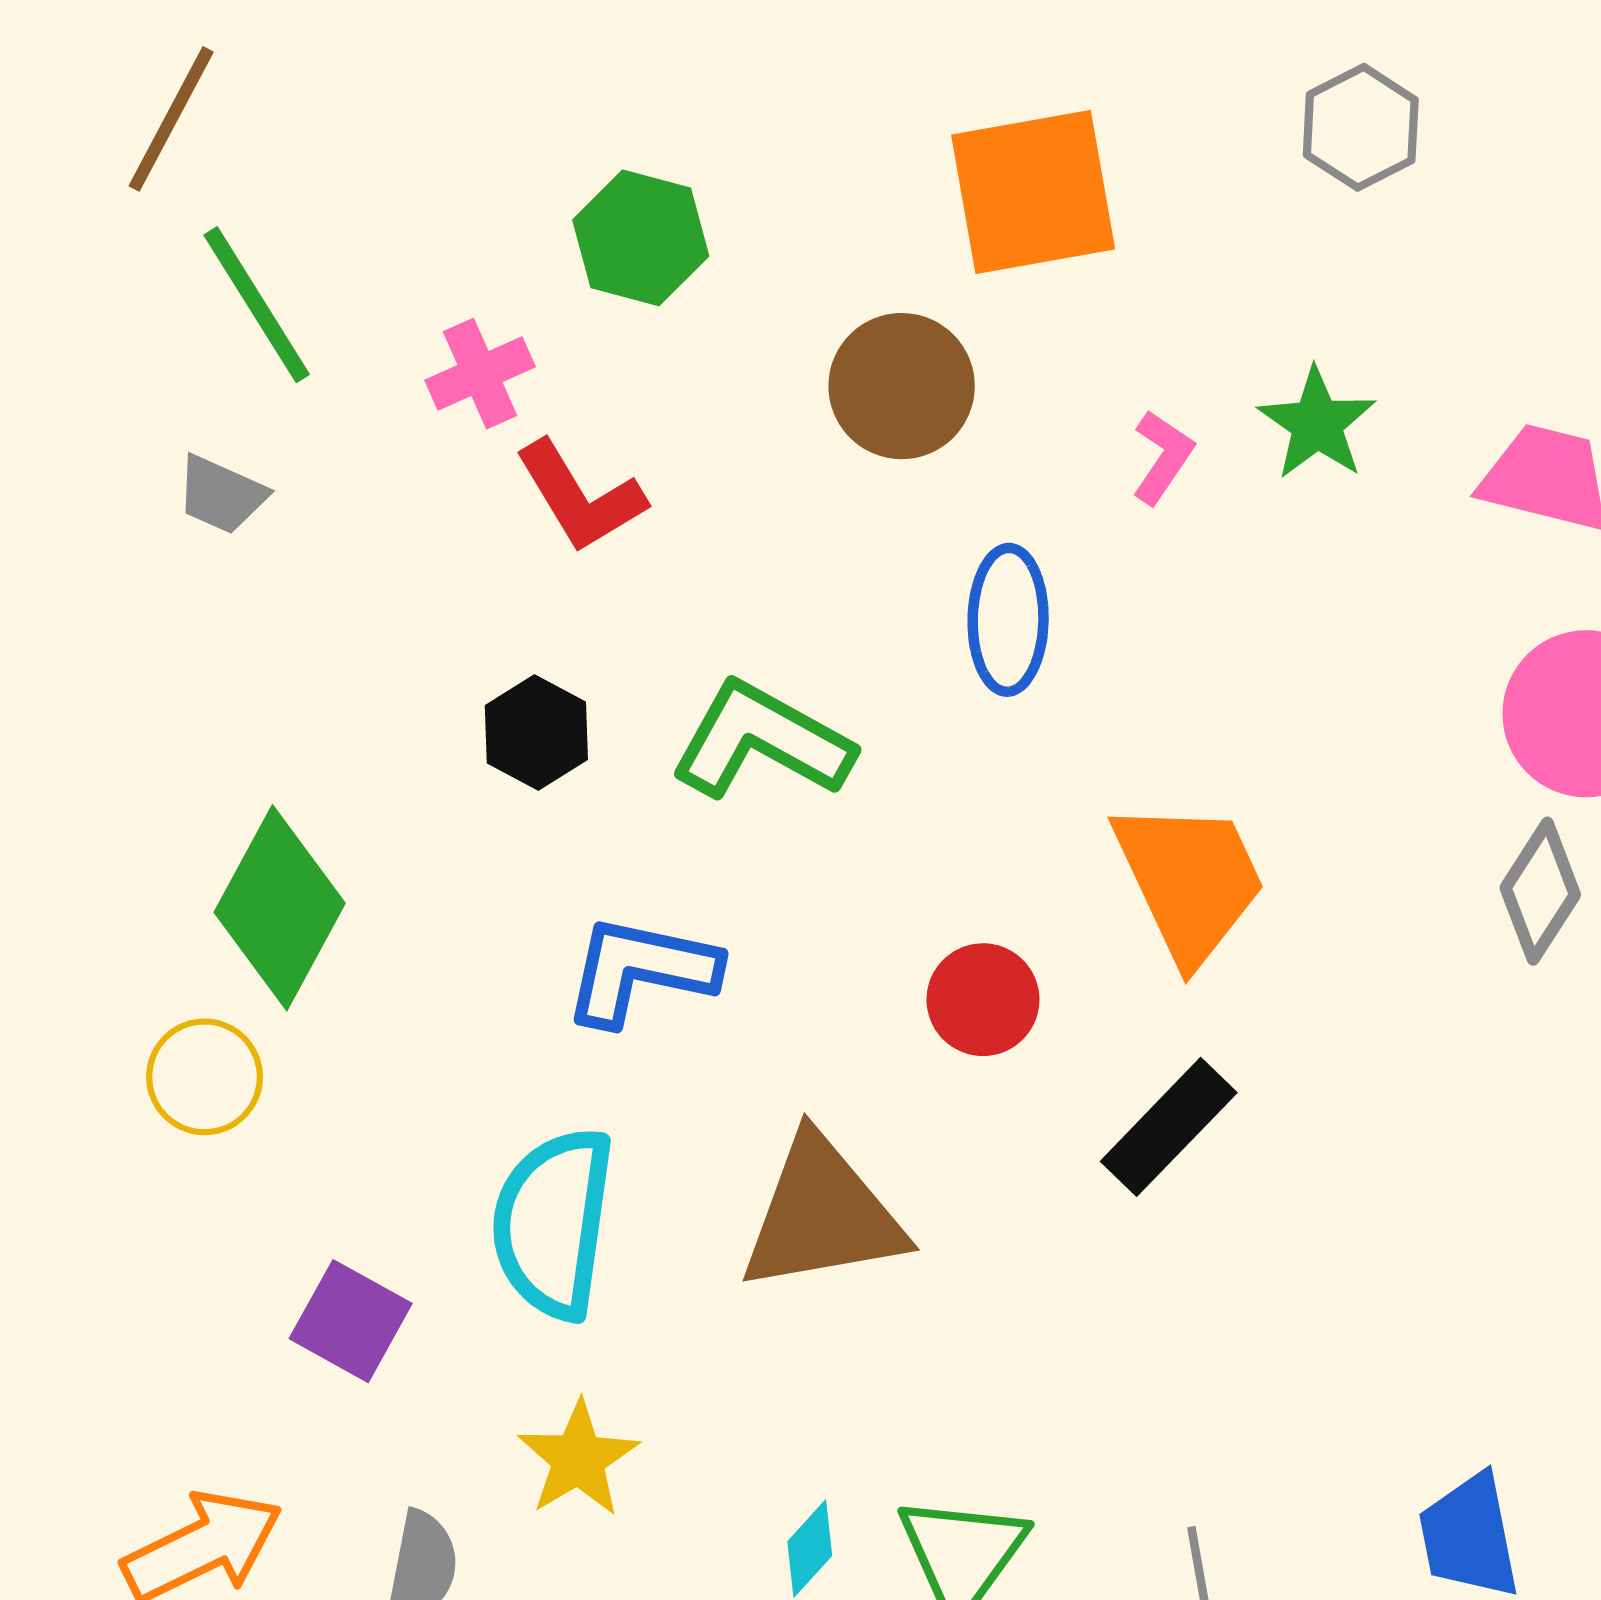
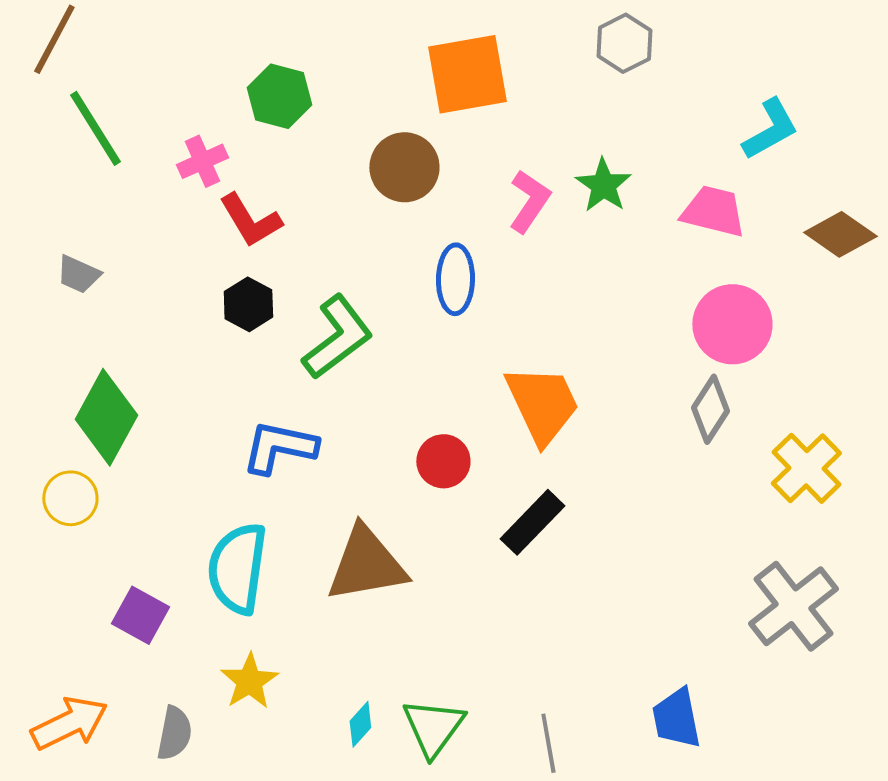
pink L-shape: (1162, 457) -> (529, 201), size x1.4
gray trapezoid: (221, 495) -> (78, 274), moved
black hexagon: (536, 733) -> (248, 304), moved
green L-shape: (762, 741) -> (337, 337), turned 114

